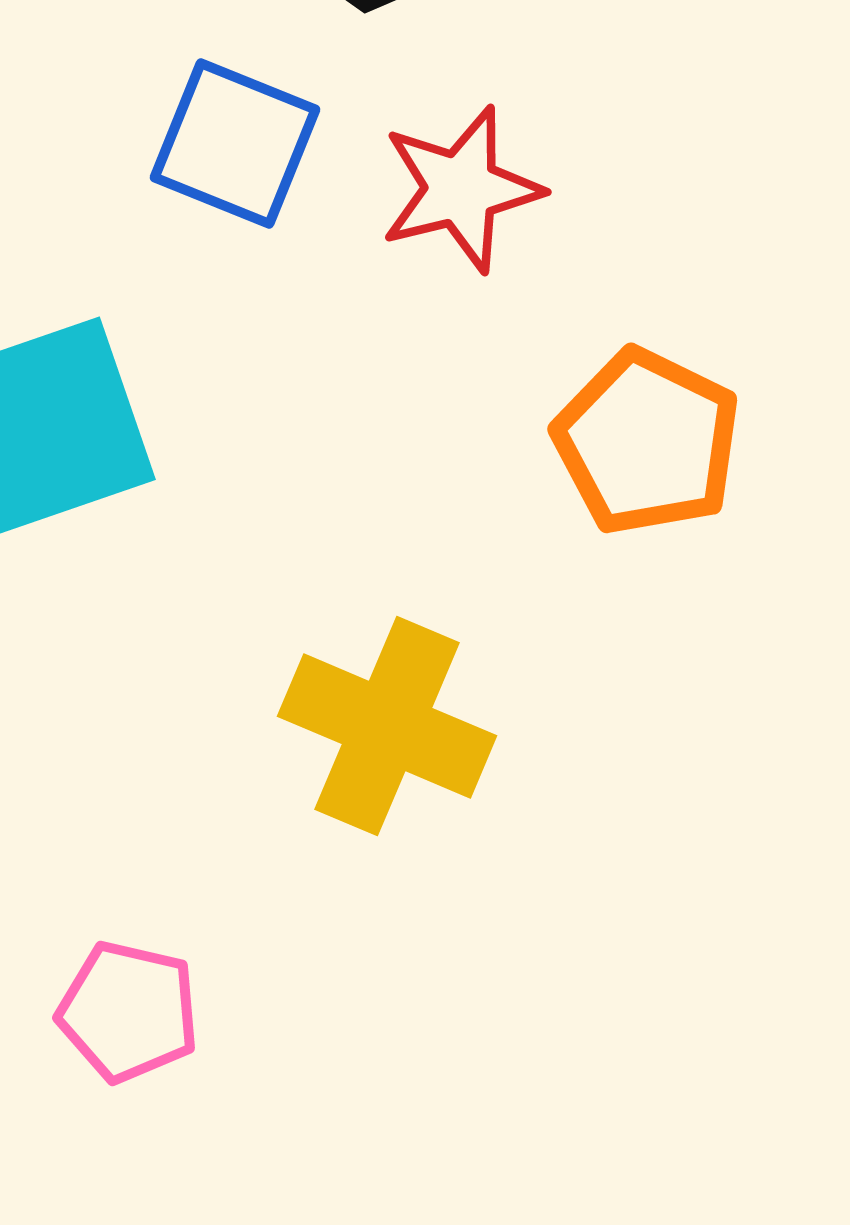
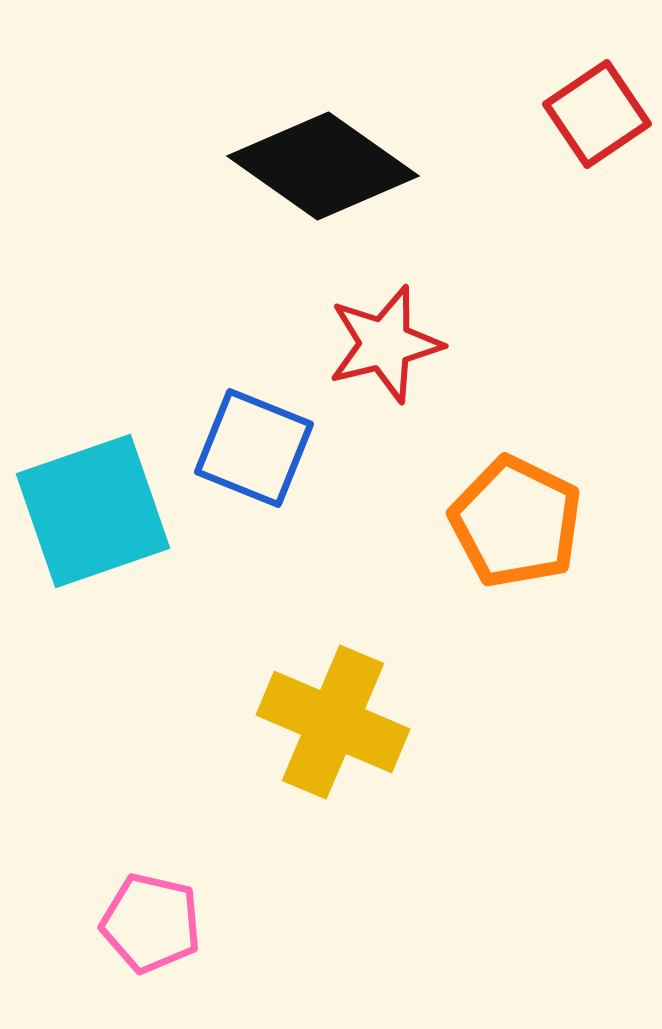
blue square: (235, 144) -> (254, 448), moved

